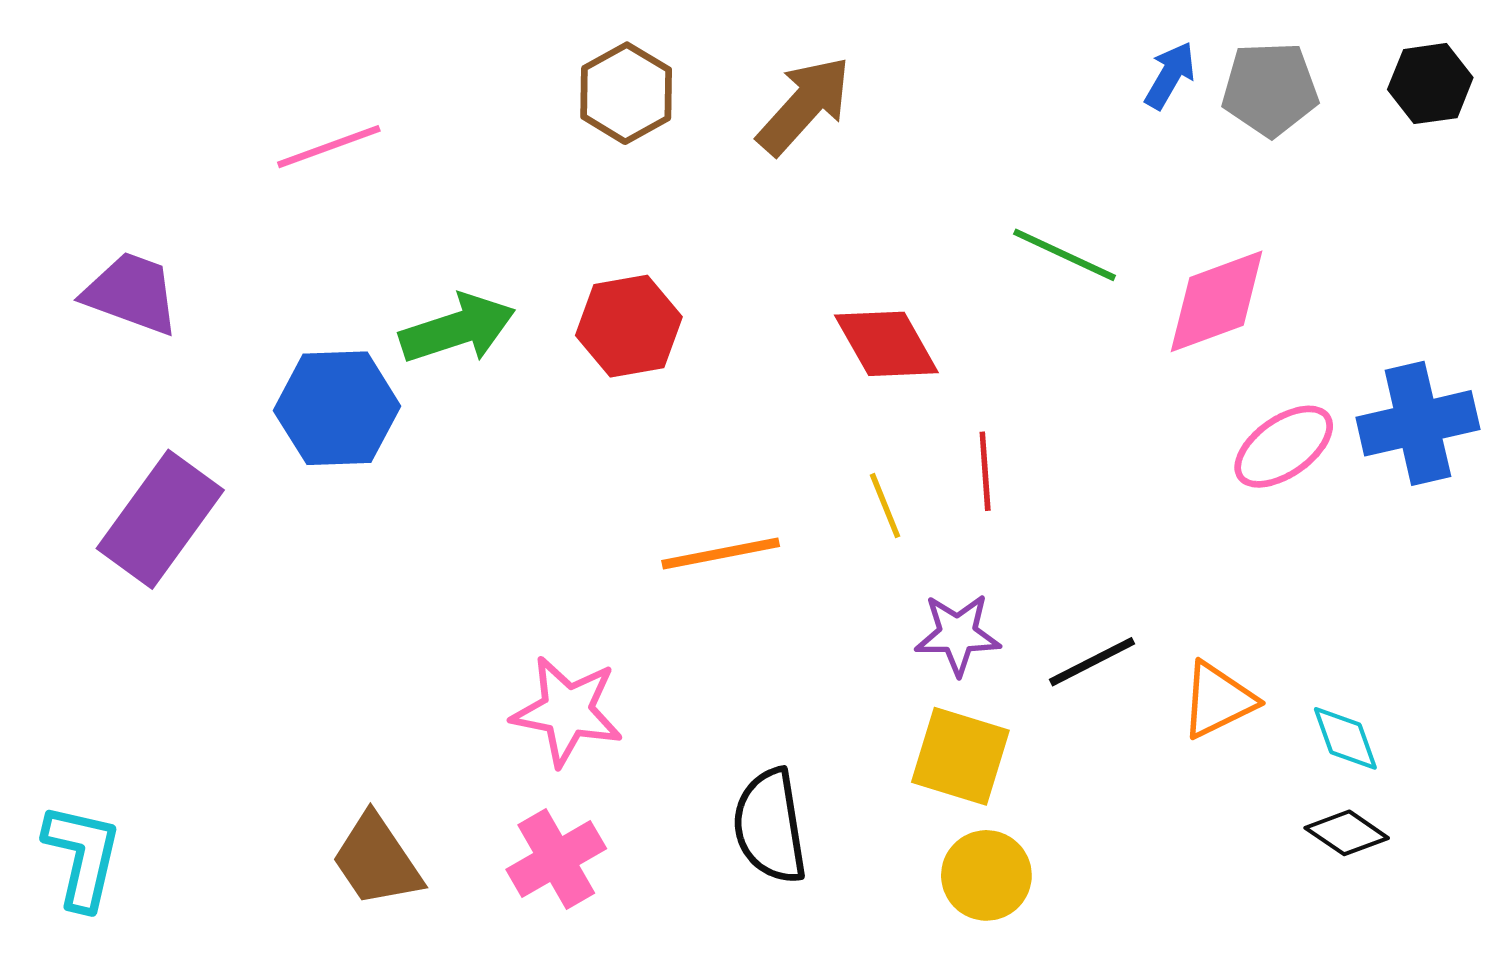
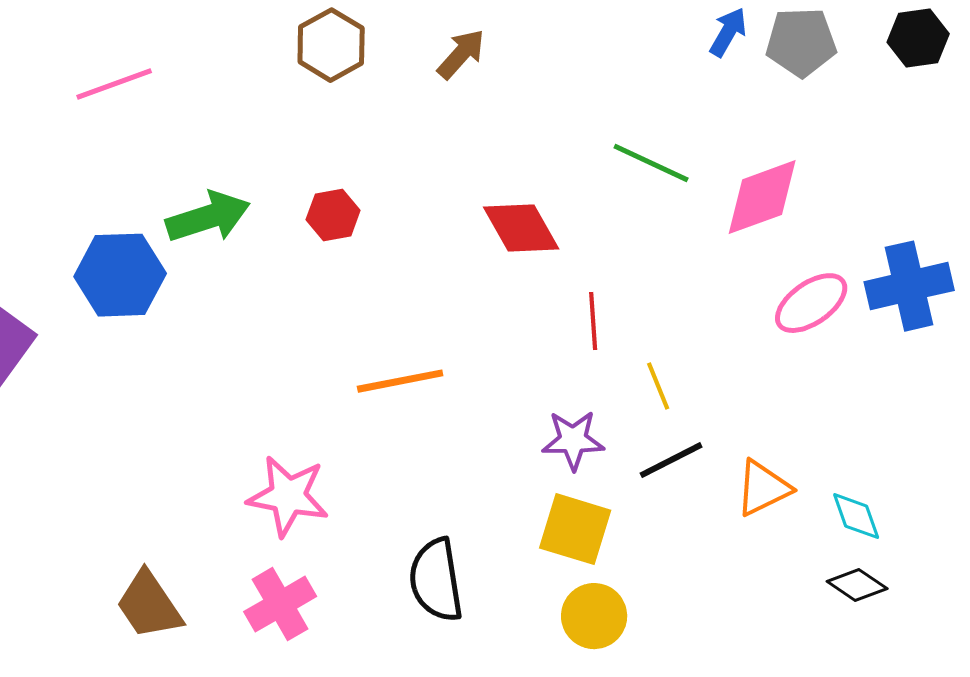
brown arrow: (804, 105) -> (461, 54), size x0.7
red hexagon: (629, 326) -> (333, 215), size x0.7
yellow line: (885, 506) -> (658, 386), moved

